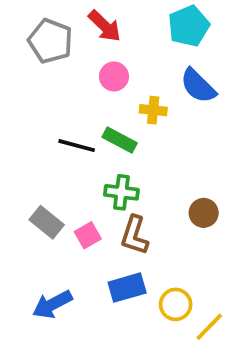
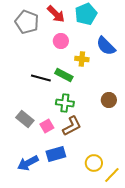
cyan pentagon: (189, 26) -> (86, 14), moved
brown circle: (204, 213) -> (109, 100), moved
brown L-shape: (135, 235) -> (72, 126), turned -135
blue rectangle: (127, 288) -> (56, 154), moved

